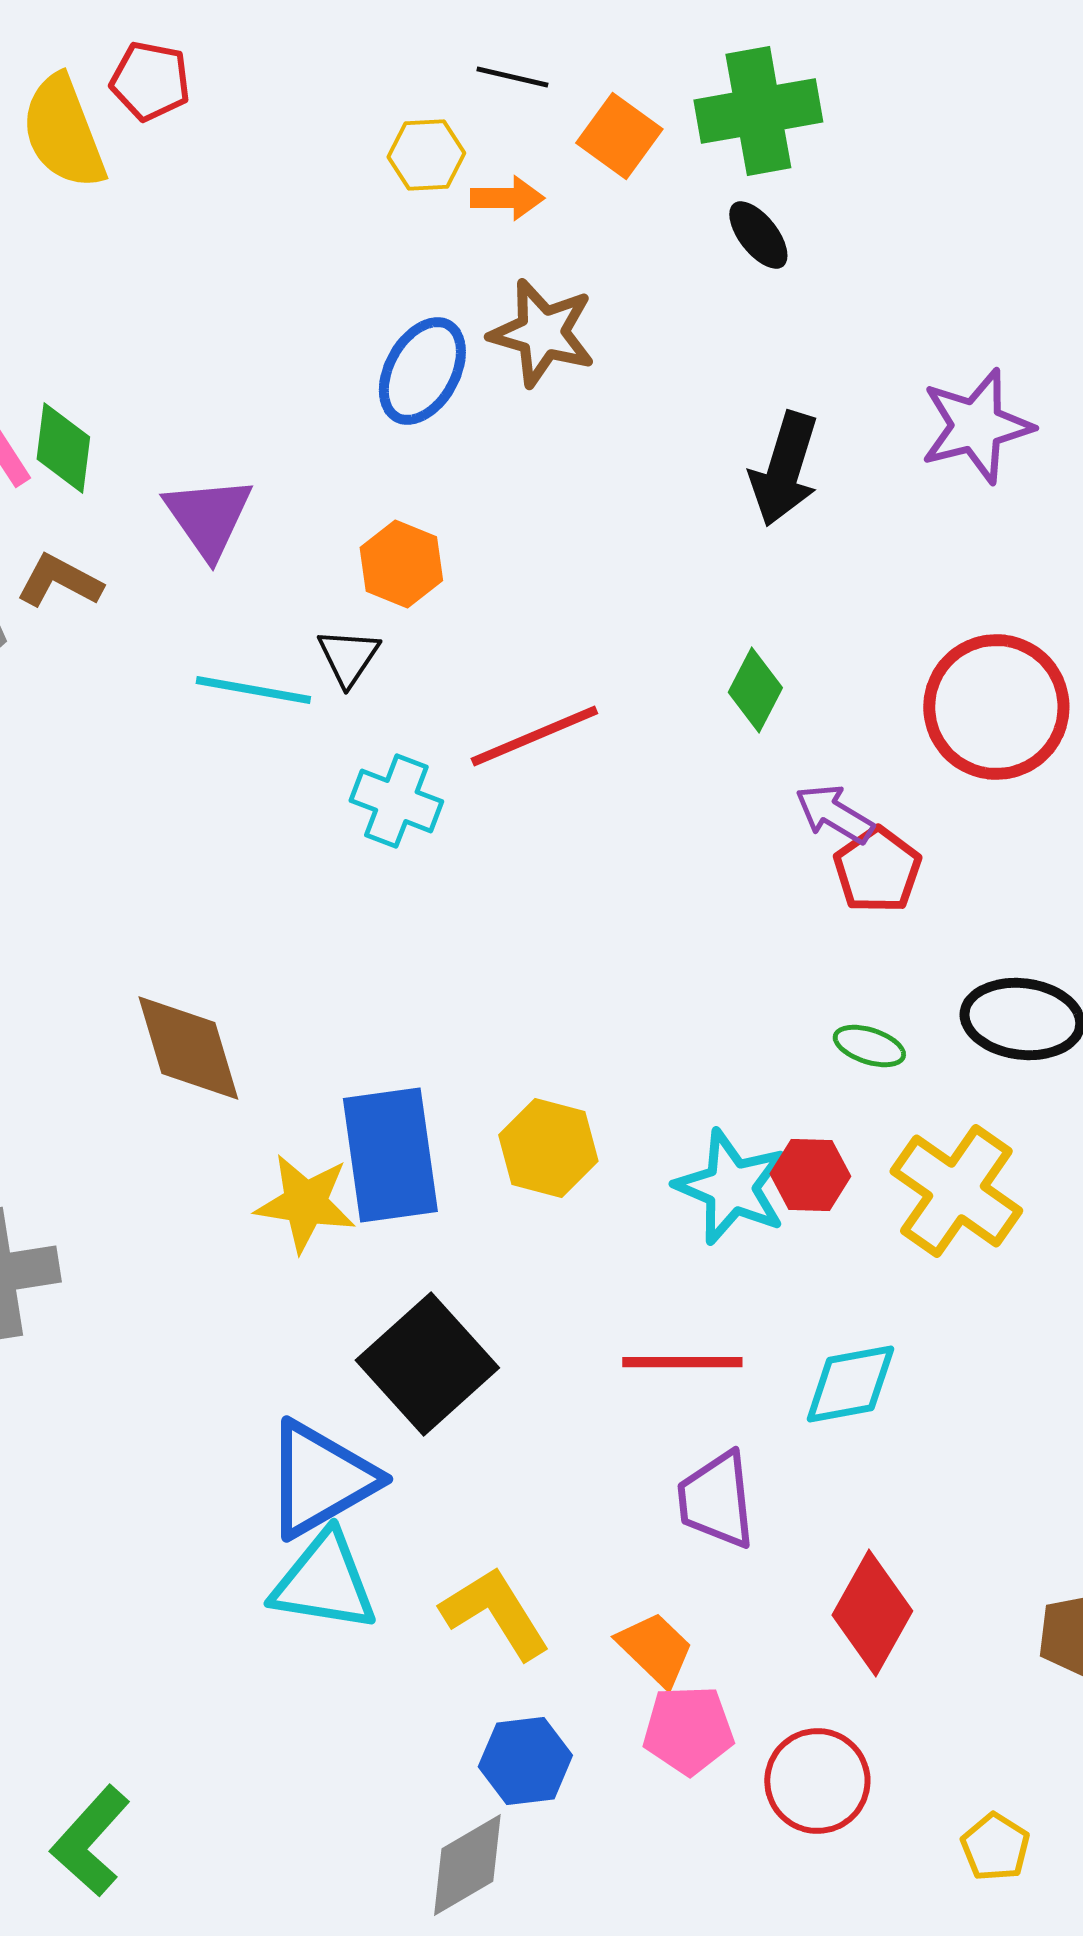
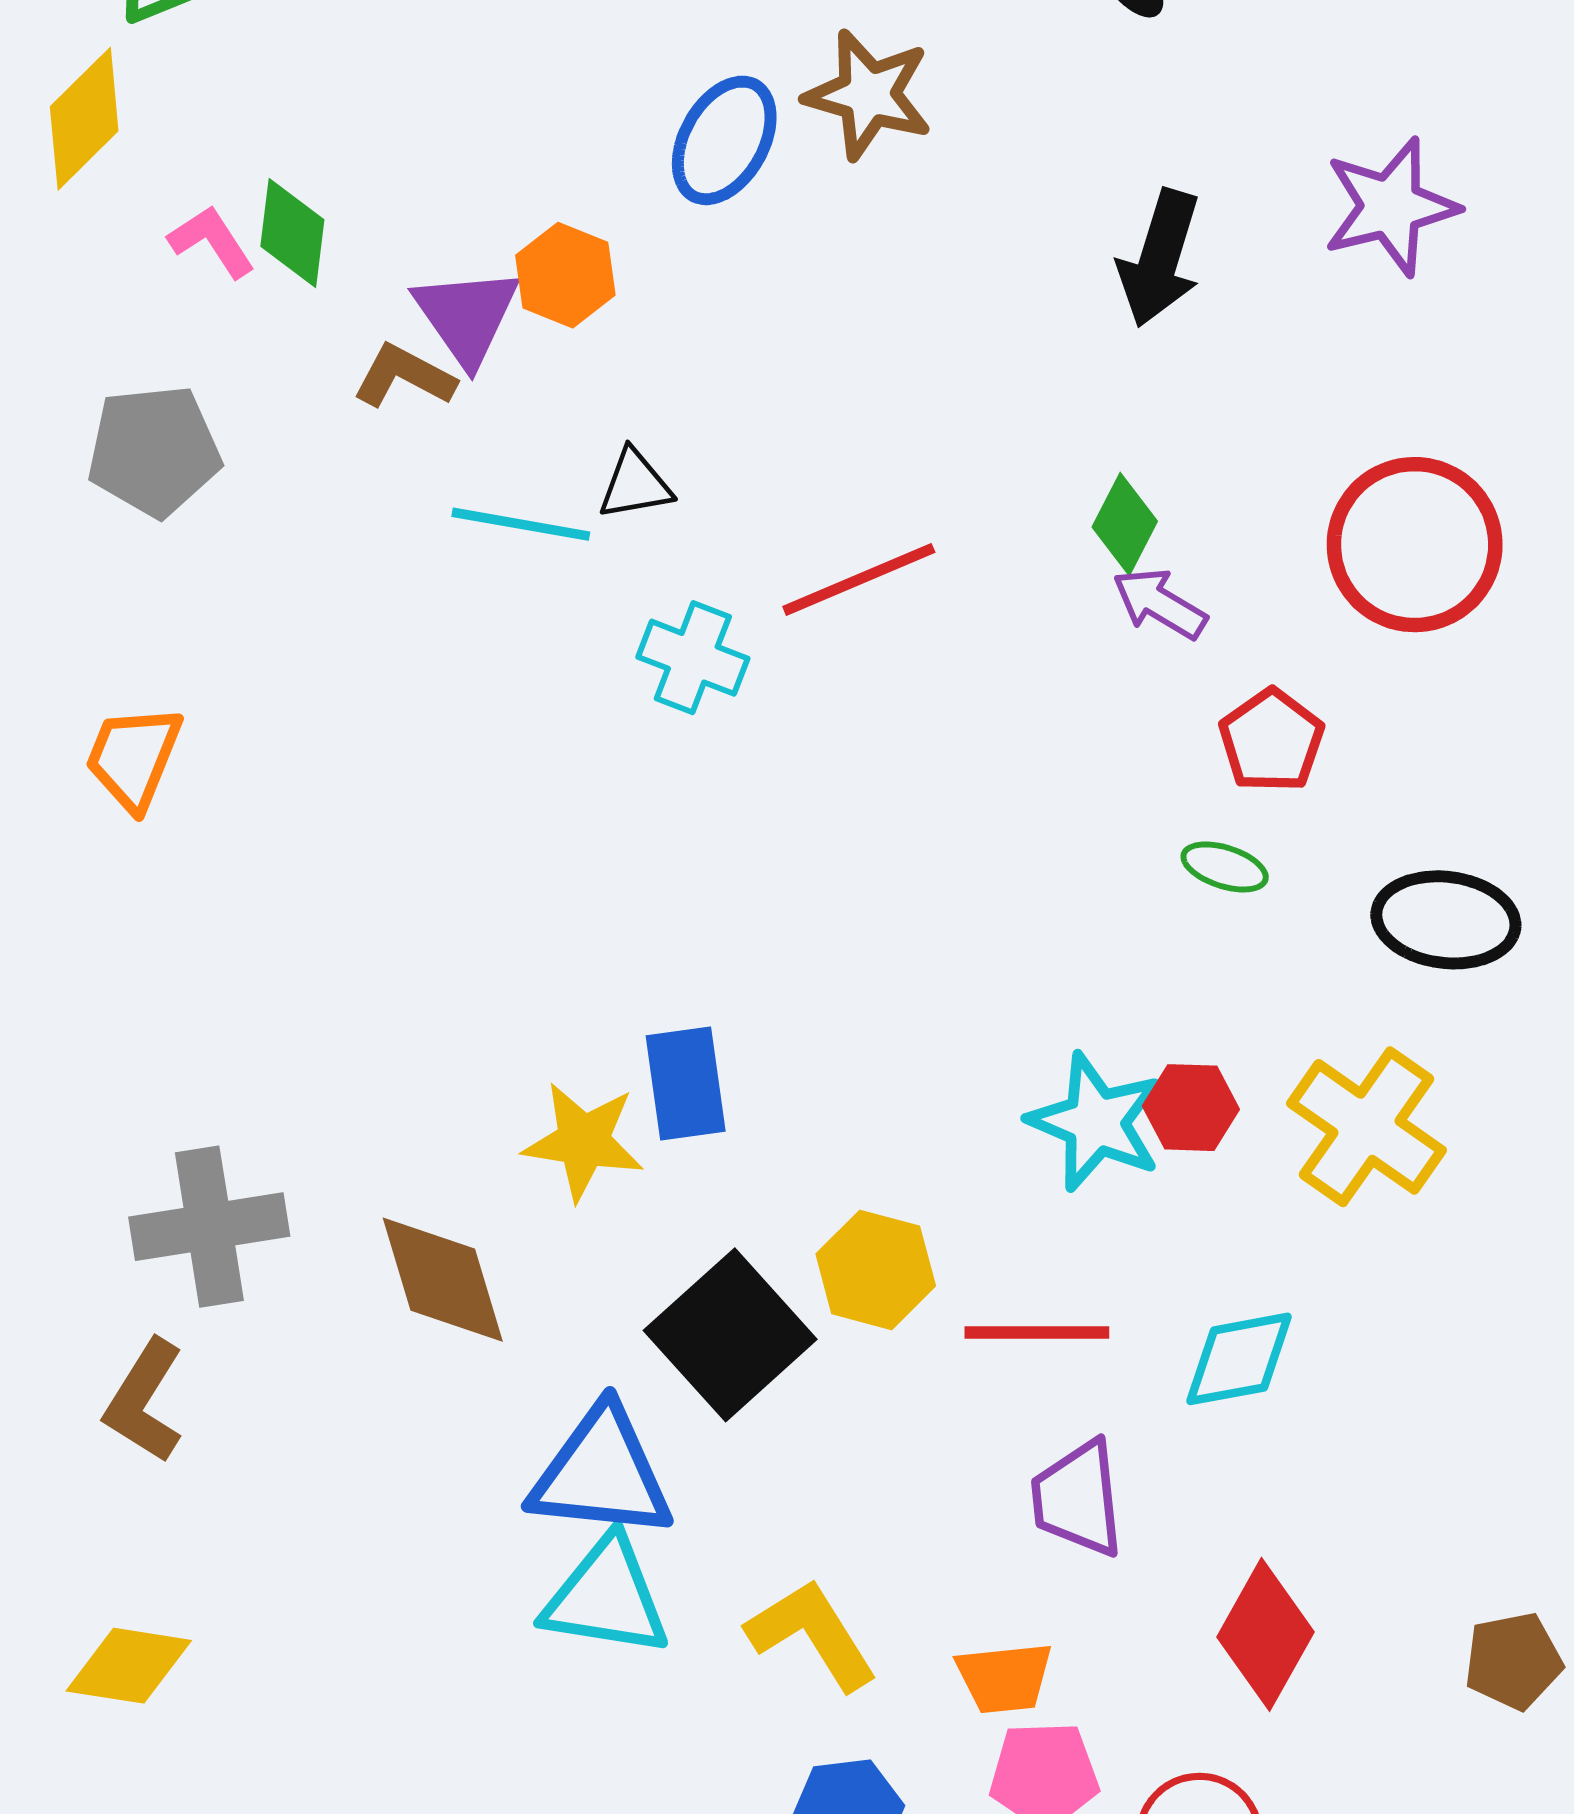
orange hexagon: (401, 564) -> (565, 275), moved
brown L-shape: (59, 581) -> (404, 376), moved
black triangle: (348, 657) -> (635, 484), turned 46
purple arrow: (834, 814) -> (1160, 604), moved
green ellipse: (869, 1046) -> (1225, 867), moved
brown diamond: (188, 1048) -> (443, 1280), moved
yellow hexagon: (548, 1148) -> (876, 1270), moved
blue rectangle: (390, 1155) -> (686, 1083), size x0.7
blue triangle: (320, 1479) -> (601, 1473), turned 36
orange trapezoid: (655, 1649) -> (1004, 1678), turned 130

